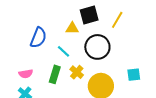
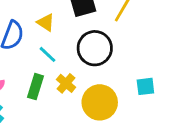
yellow triangle: (72, 28) -> (46, 22), moved, turned 32

